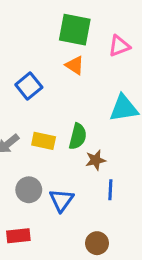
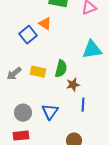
orange triangle: (75, 65) -> (45, 24), moved
gray circle: (29, 190) -> (23, 113), moved

